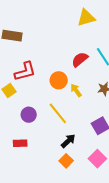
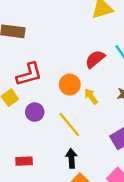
purple circle: (29, 115) -> (35, 112), moved
black arrow: (68, 141) -> (71, 158), moved, turned -49

